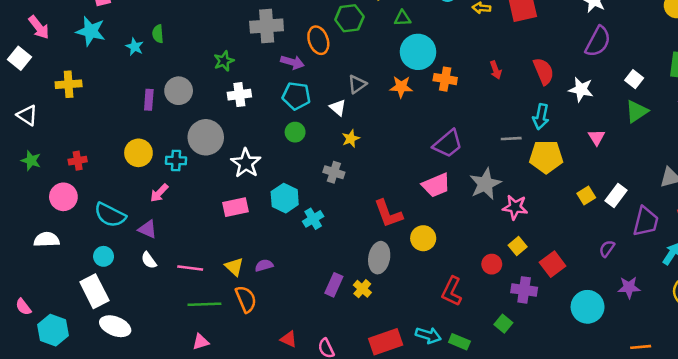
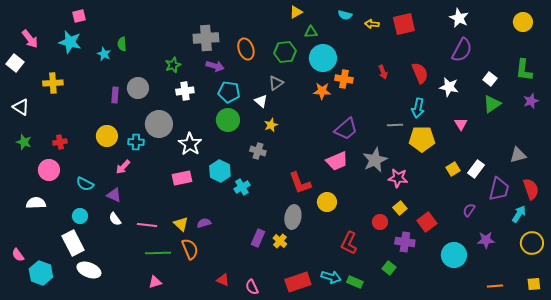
green hexagon: (349, 18) -> (285, 52), moved
purple arrow: (292, 62) -> (215, 66), moved
orange star: (401, 87) -> (322, 91), moved
green circle: (295, 132) -> (228, 120), size x1.5
cyan semicircle: (110, 215) -> (85, 184), size x0.7

